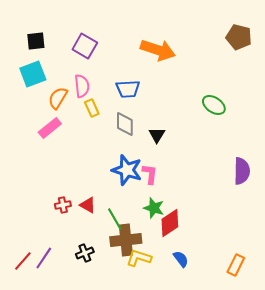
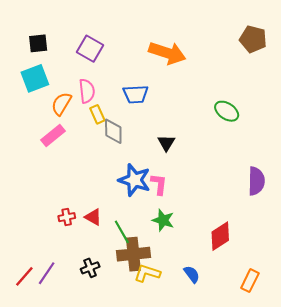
gray diamond: (125, 124) -> (113, 131), moved
red diamond: (170, 223) -> (220, 236), moved

